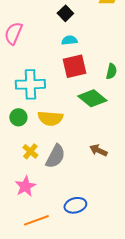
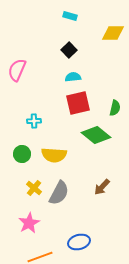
cyan cross: (30, 84) -> (34, 121), size x0.5
brown arrow: (98, 150) -> (102, 187), turned -72

